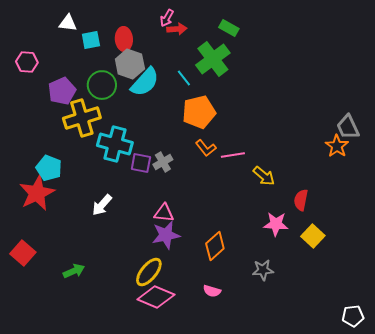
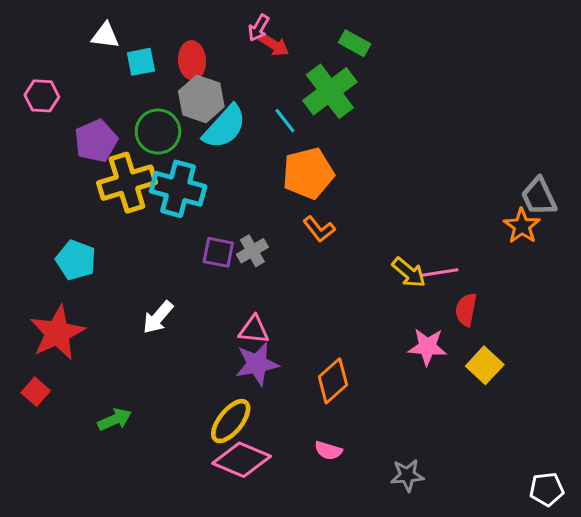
red arrow: (177, 29) -> (274, 45), turned 36
cyan cross: (115, 144) -> (178, 189), moved
pink line: (233, 155) -> (440, 272), moved
red star: (37, 193) -> (57, 333), moved
red square: (23, 253) -> (36, 392), size x0.7
gray star: (263, 270) -> (407, 475), moved

